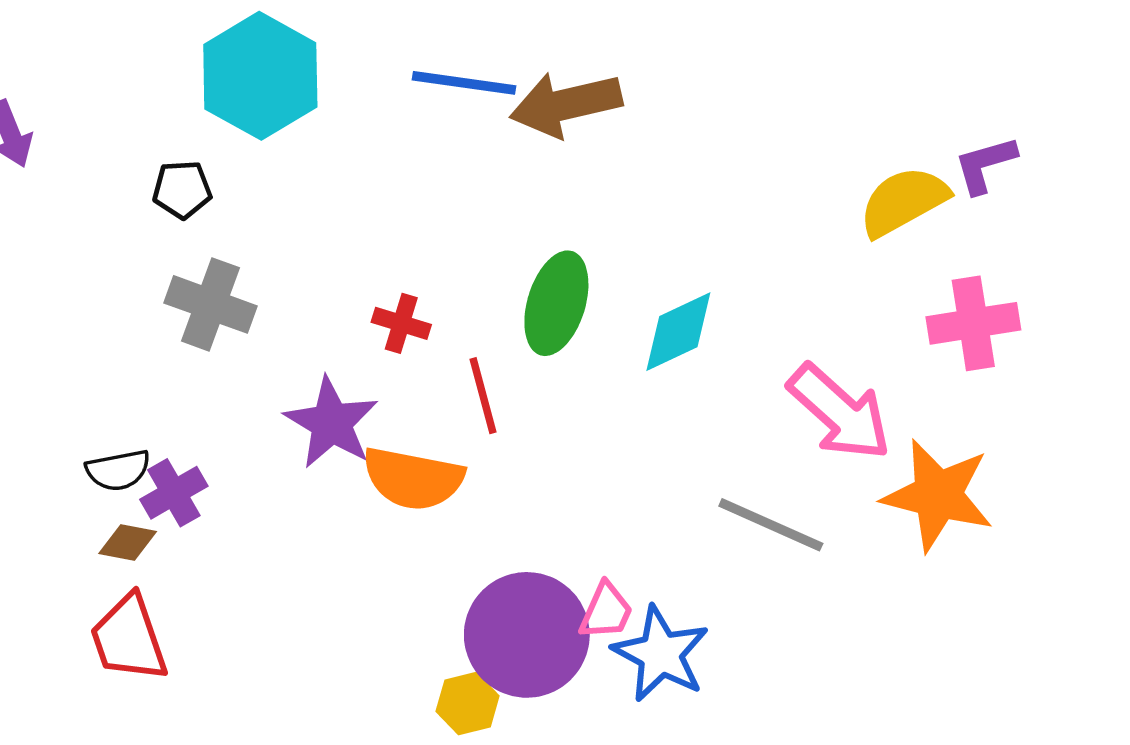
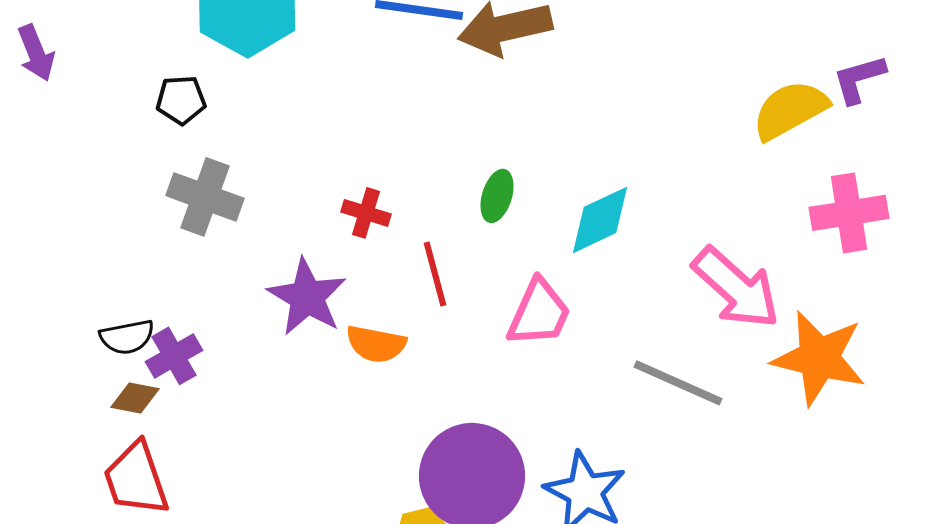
green ellipse: (556, 303) -> (497, 196), size x0.6
orange semicircle: (413, 479) -> (376, 344), size x0.7
pink trapezoid: (606, 611) -> (539, 313), moved, size x1.4

